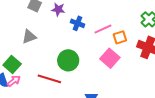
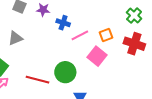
pink line: (103, 29) -> (80, 35), moved
green circle: (68, 60) -> (65, 72), moved

